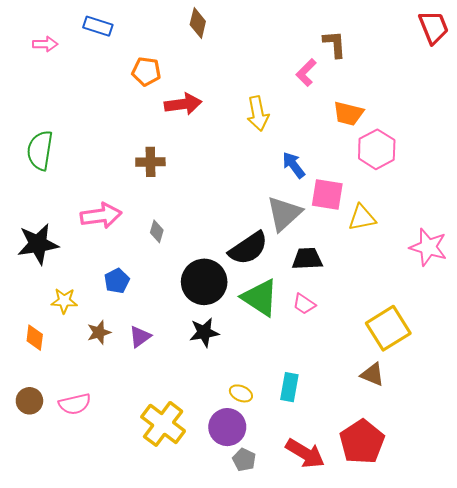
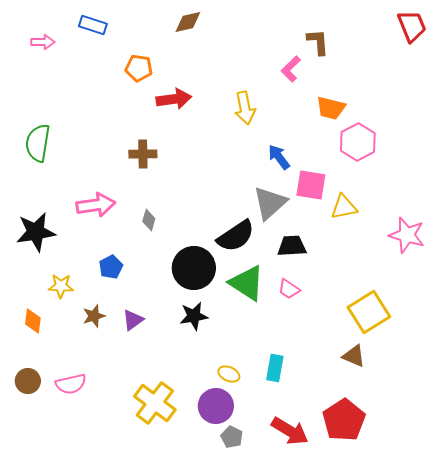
brown diamond: (198, 23) -> (188, 22), turned 64

